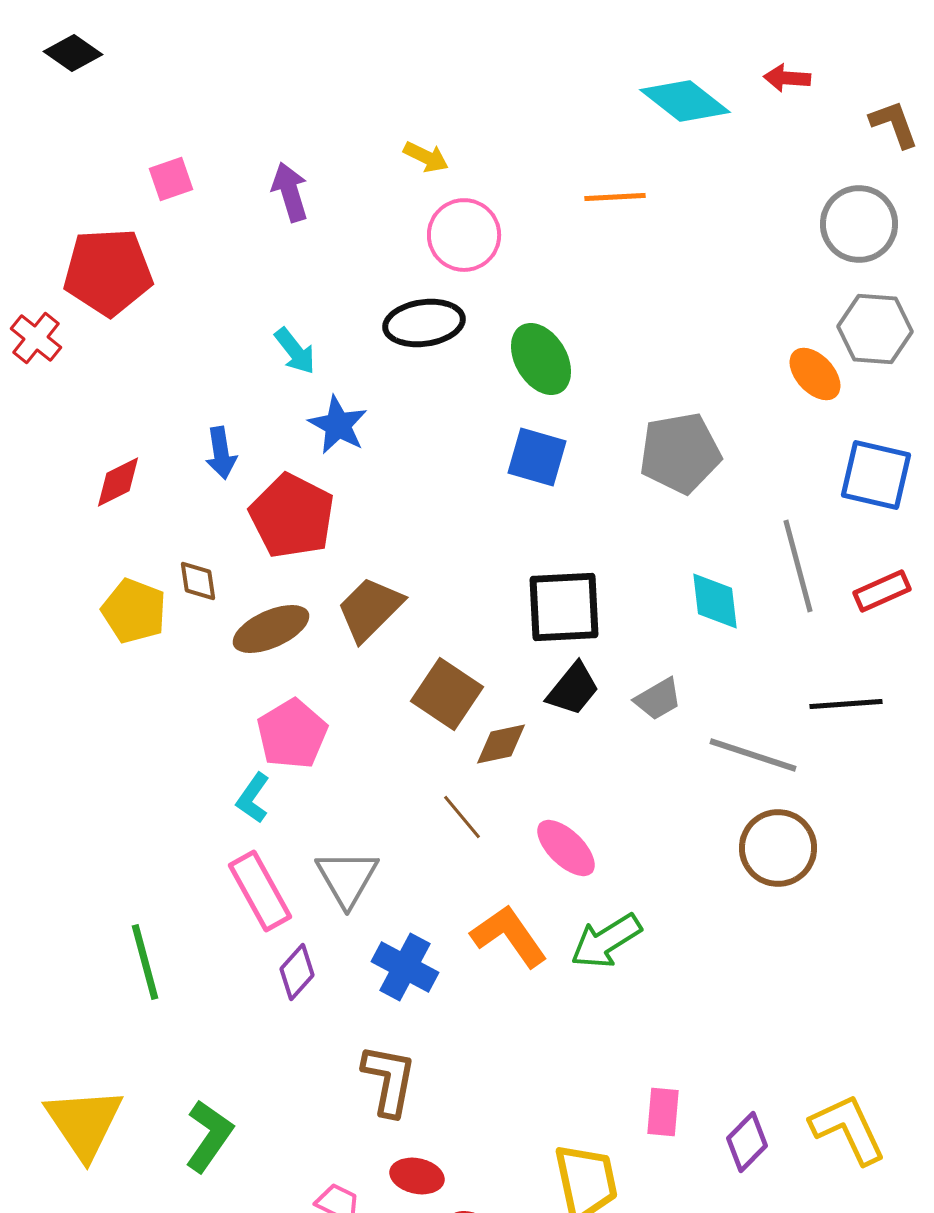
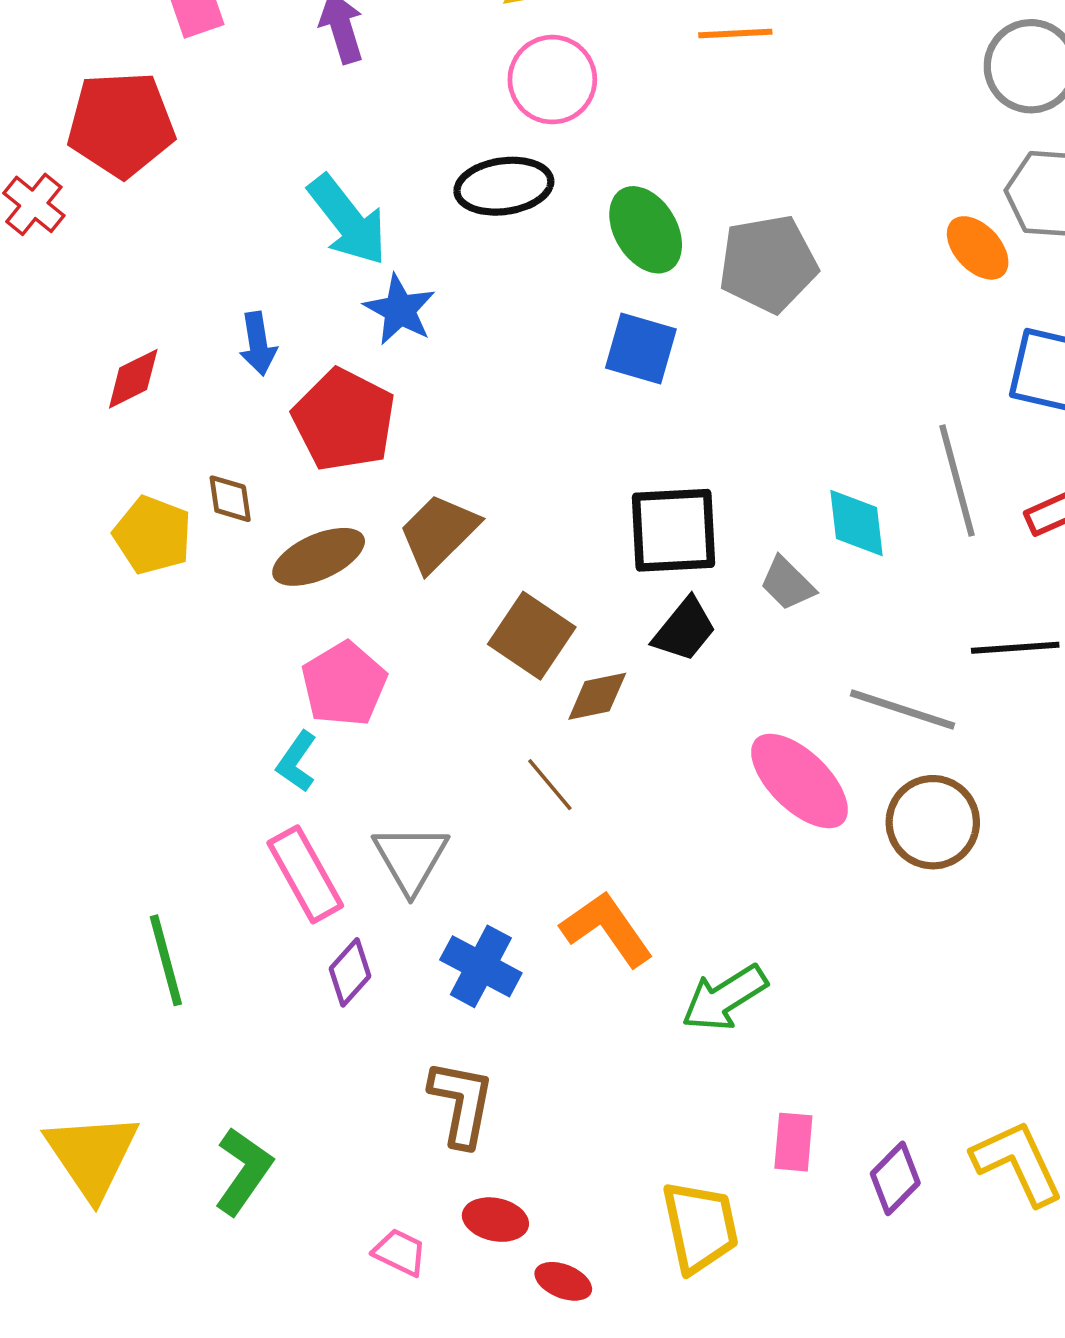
cyan arrow: (295, 351) -> (348, 220), size x1.6
gray pentagon: (680, 453) -> (768, 264), moved
gray trapezoid: (658, 699) -> (787, 584), moved, turned 75
pink ellipse: (566, 848) -> (800, 781), moved, size x1.4
green arrow: (606, 941) -> (724, 998), moved

